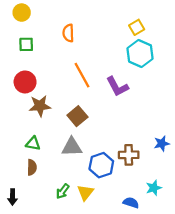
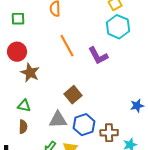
brown star: (40, 106) -> (30, 73), turned 30
brown square: (77, 116) -> (73, 95), moved
gray triangle: (72, 147) -> (58, 120), moved
brown cross: (129, 155) -> (109, 133), moved

